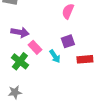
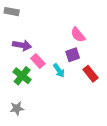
pink semicircle: (68, 11) -> (78, 35), moved, turned -63
red rectangle: (85, 59) -> (91, 74), turned 56

